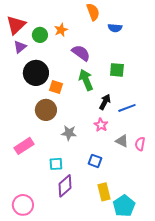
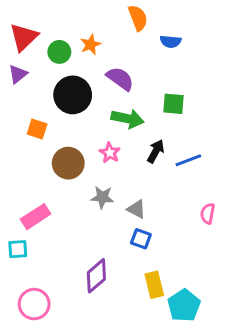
purple triangle: (20, 47) -> (18, 74), moved
black circle: (36, 73) -> (73, 95), moved
green arrow: (86, 80) -> (128, 119), turned 125
orange square: (56, 87) -> (37, 129), moved
pink star: (101, 125) -> (110, 153), moved
gray triangle: (122, 141) -> (136, 209), moved
cyan square: (56, 164) -> (18, 249), moved

